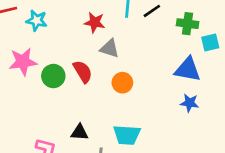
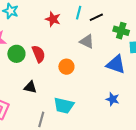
gray triangle: (110, 48) -> (87, 41), moved
blue star: (190, 103) -> (113, 99), moved
black triangle: (80, 132) -> (30, 87), moved

